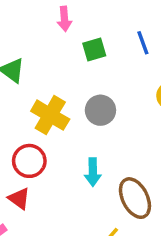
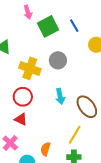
blue line: (143, 43) -> (74, 26), moved
green square: (94, 49) -> (48, 26), size x1.5

